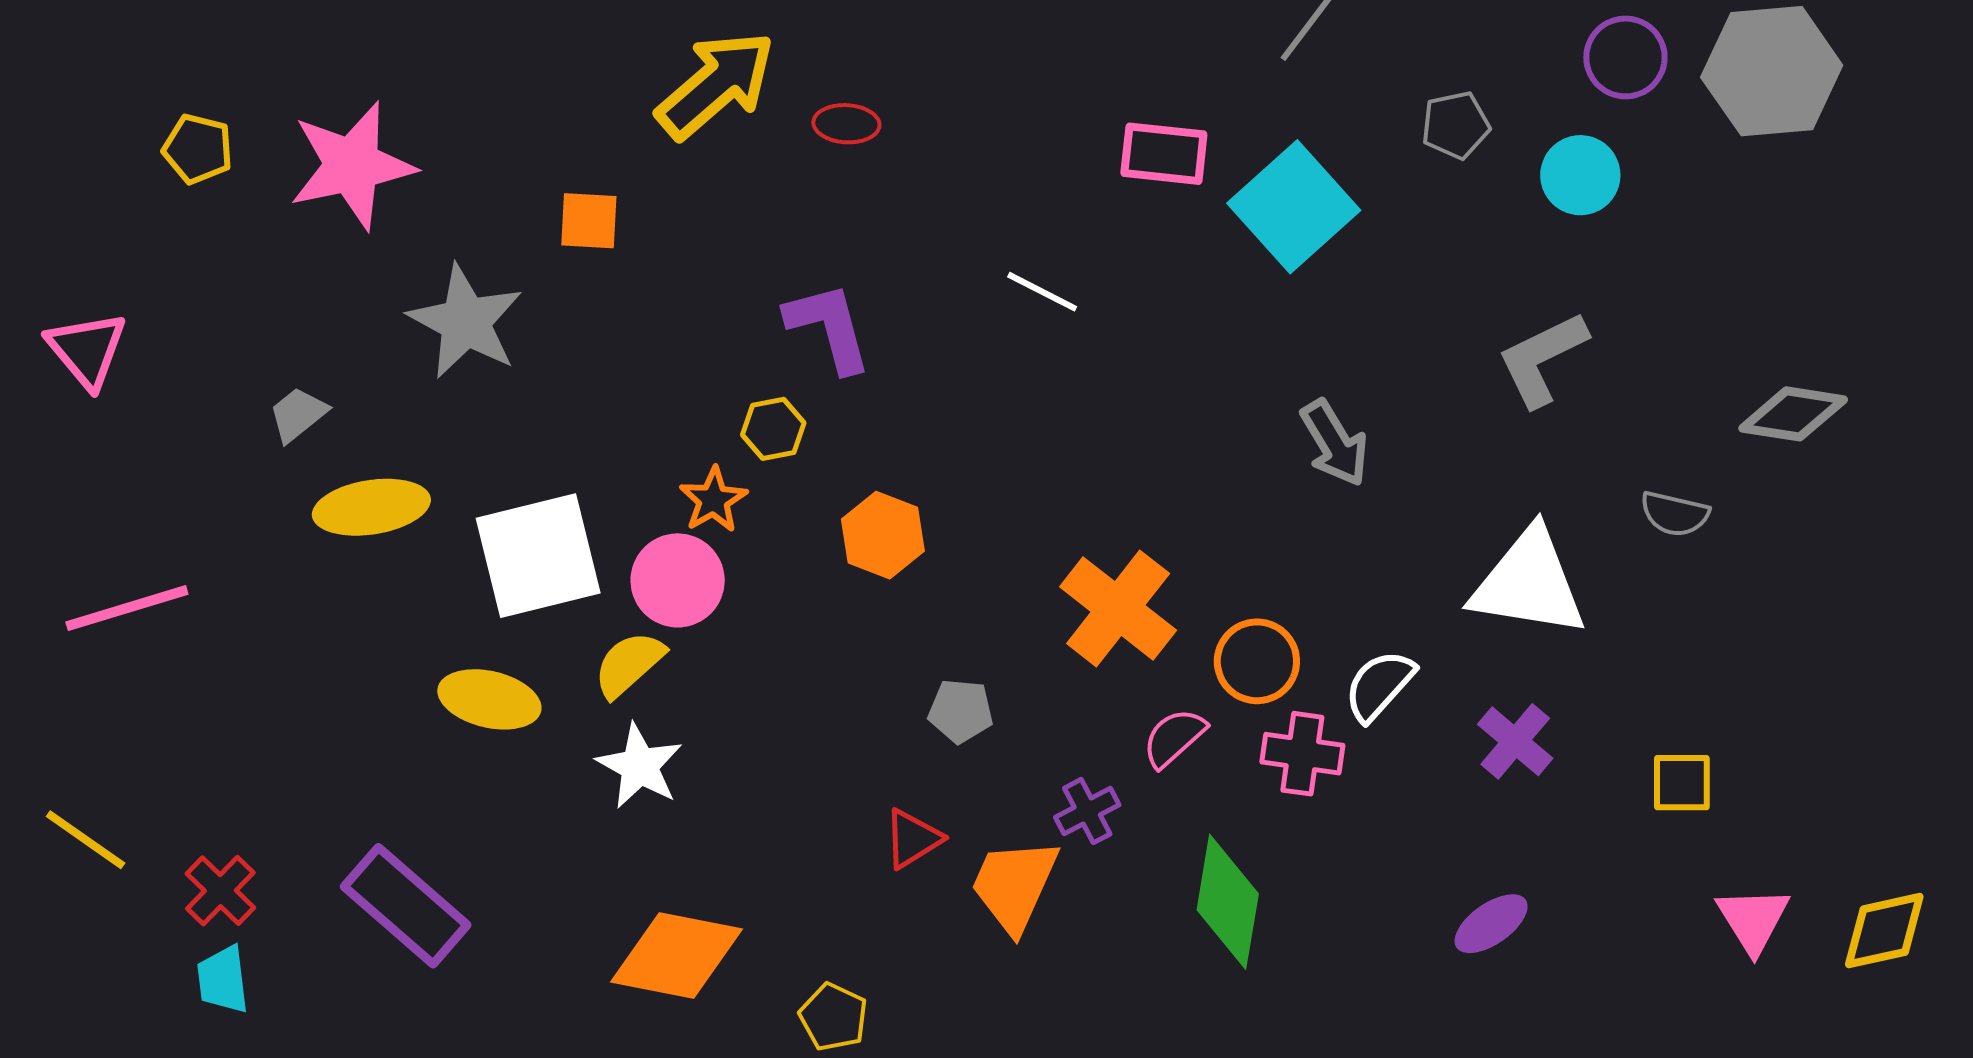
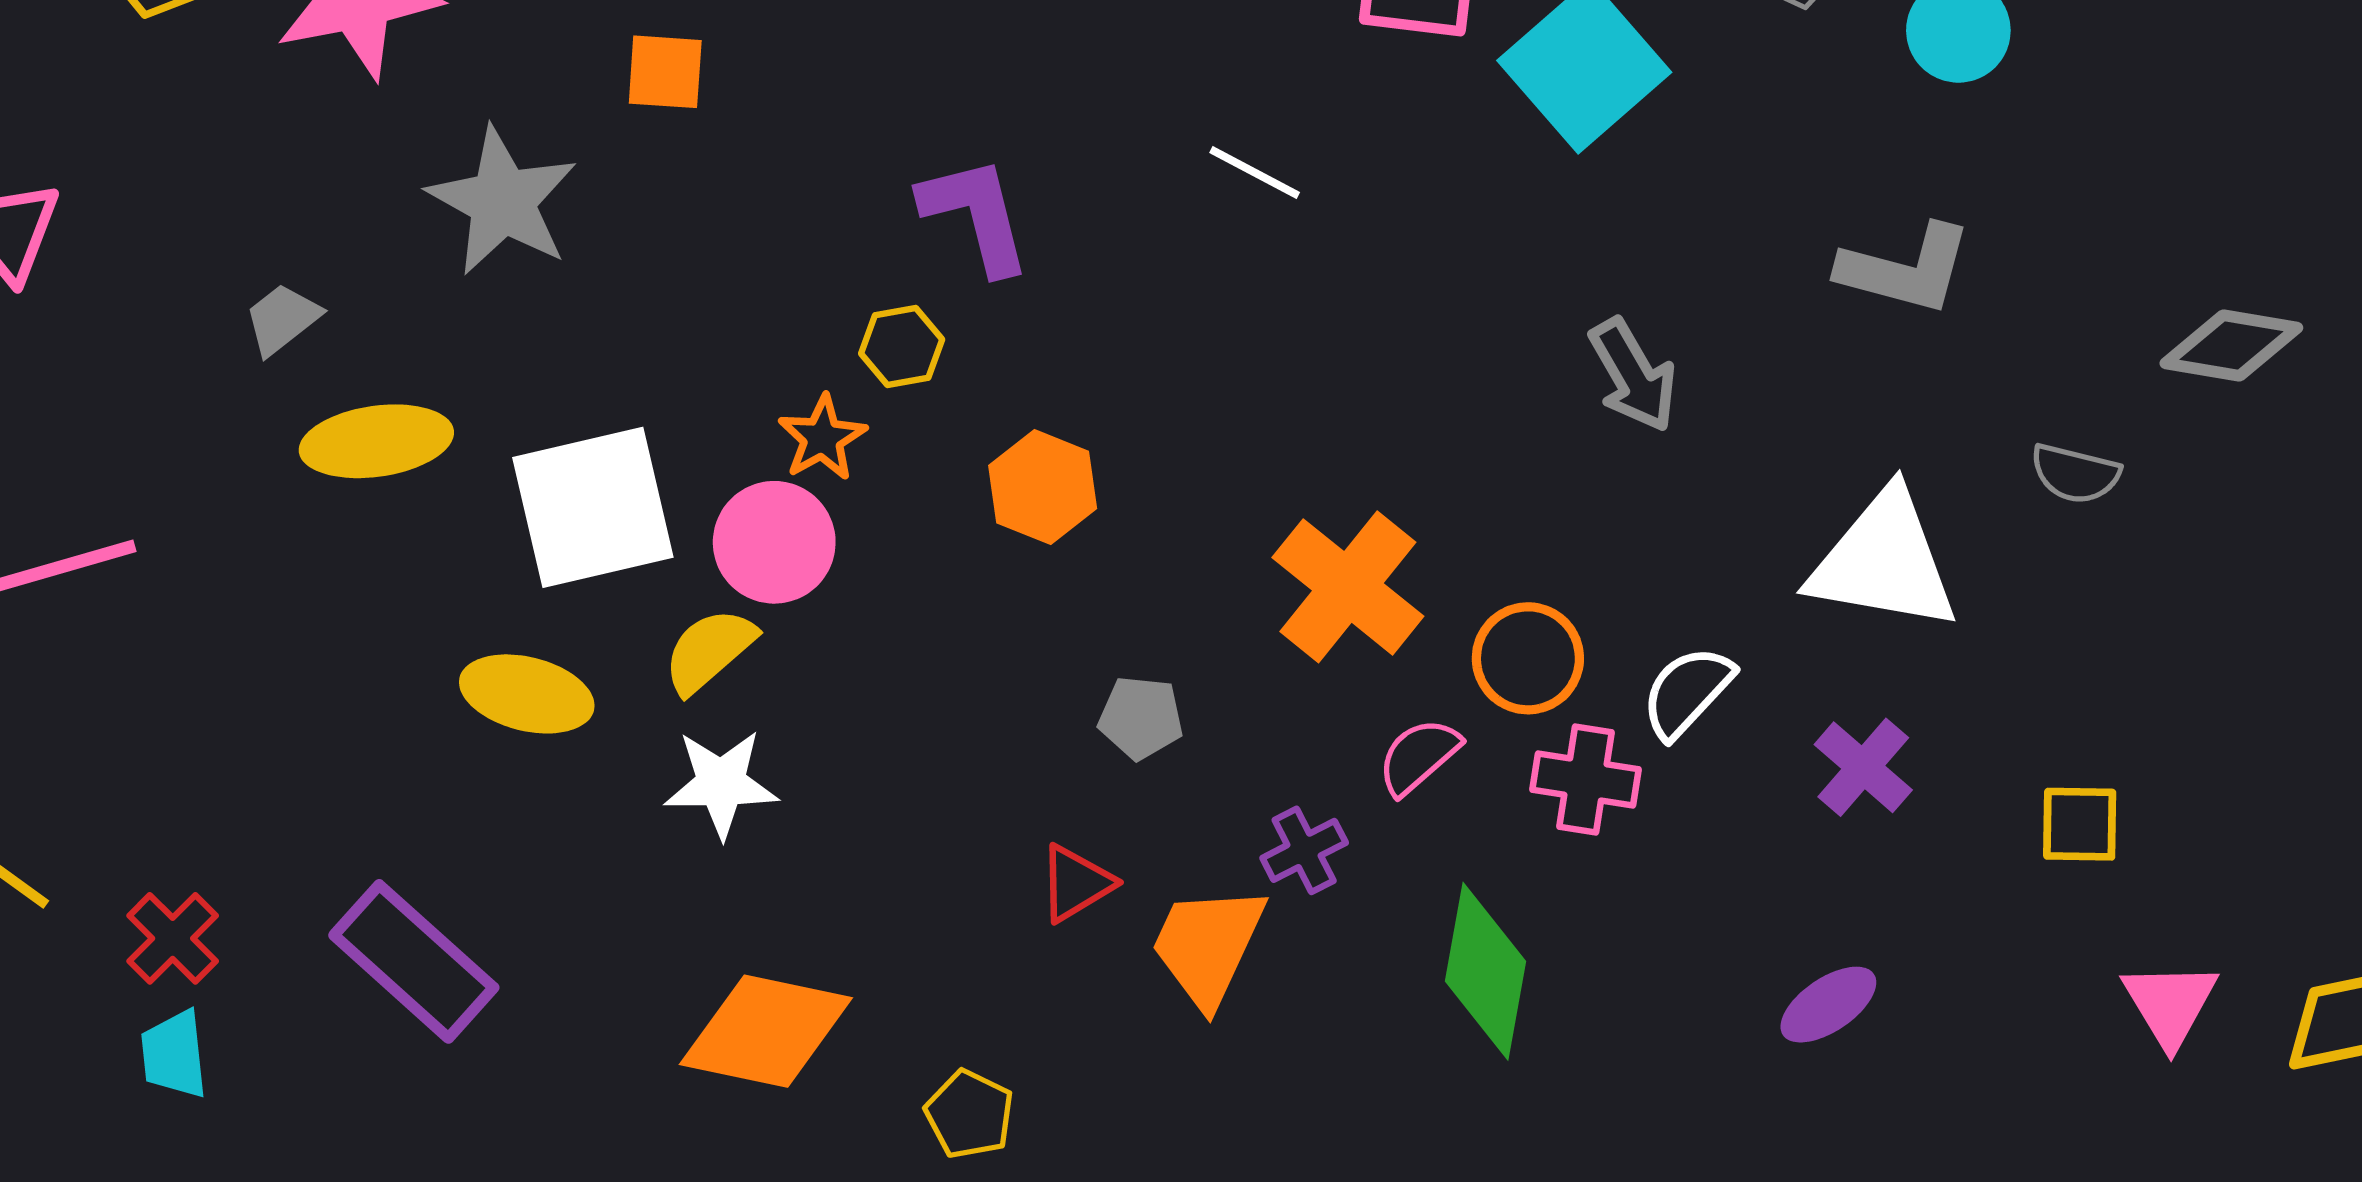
gray L-shape: (1542, 359) -> (1905, 269), turned -140
white star: (639, 766) -> (721, 784), turned -30

